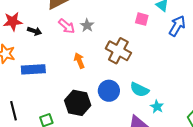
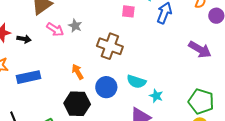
orange arrow: (79, 61) -> (78, 72), moved

